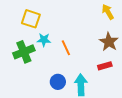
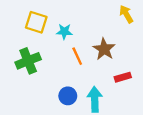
cyan star: (44, 40) -> (64, 32), moved
brown star: (109, 42) -> (104, 49), moved

